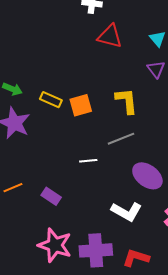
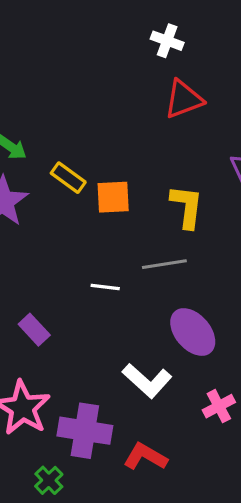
red triangle: (110, 36) -> (184, 99), turned -48

